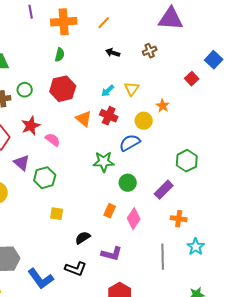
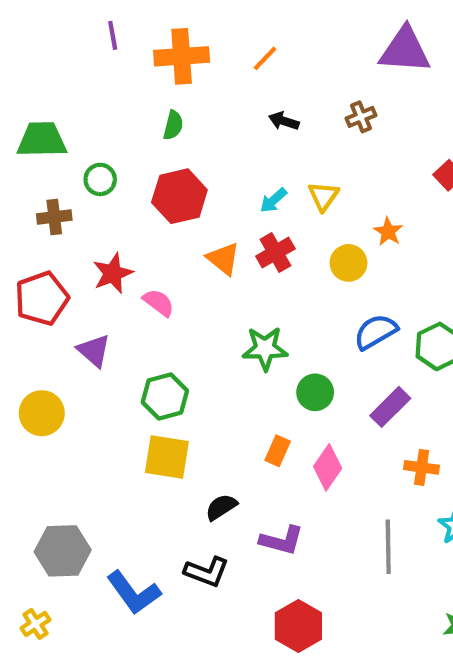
green circle: (25, 90) -> (100, 179), moved
red cross: (109, 116) -> (275, 252), turned 36
blue semicircle: (130, 143) -> (376, 332), moved
green hexagon: (45, 178) -> (165, 396), moved
yellow square: (57, 214) -> (167, 457), size x1.6

